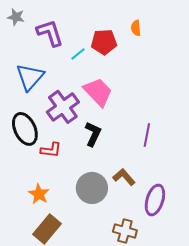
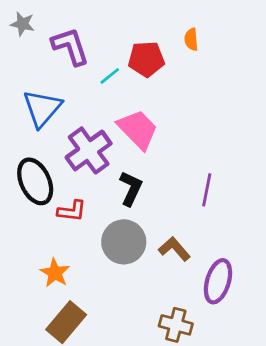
gray circle: (92, 188) -> (124, 242), moved

